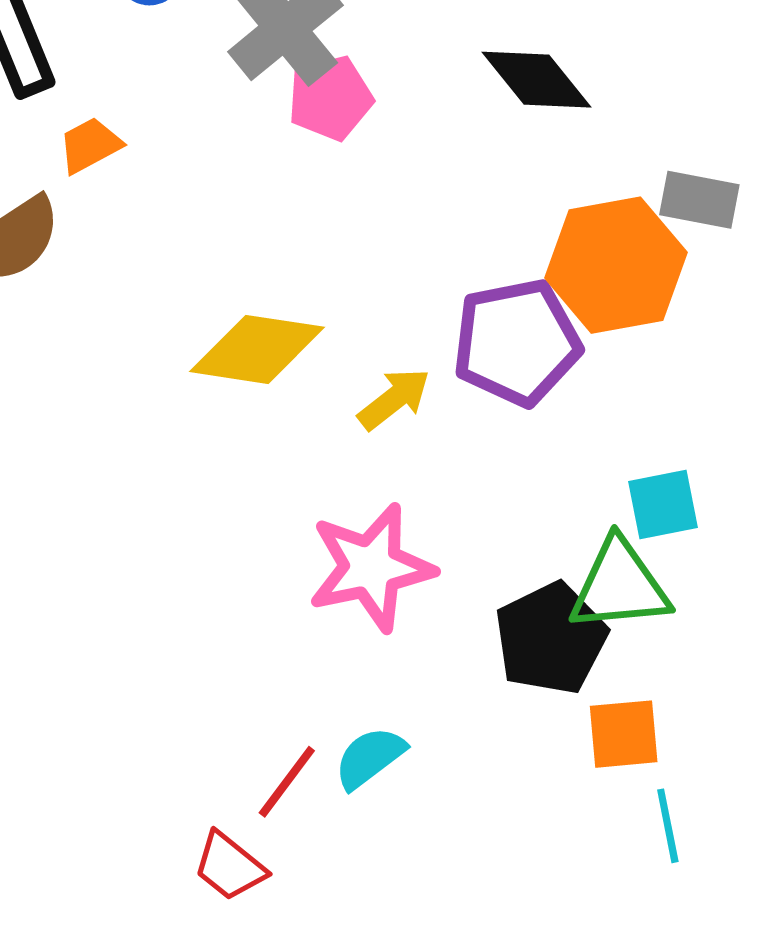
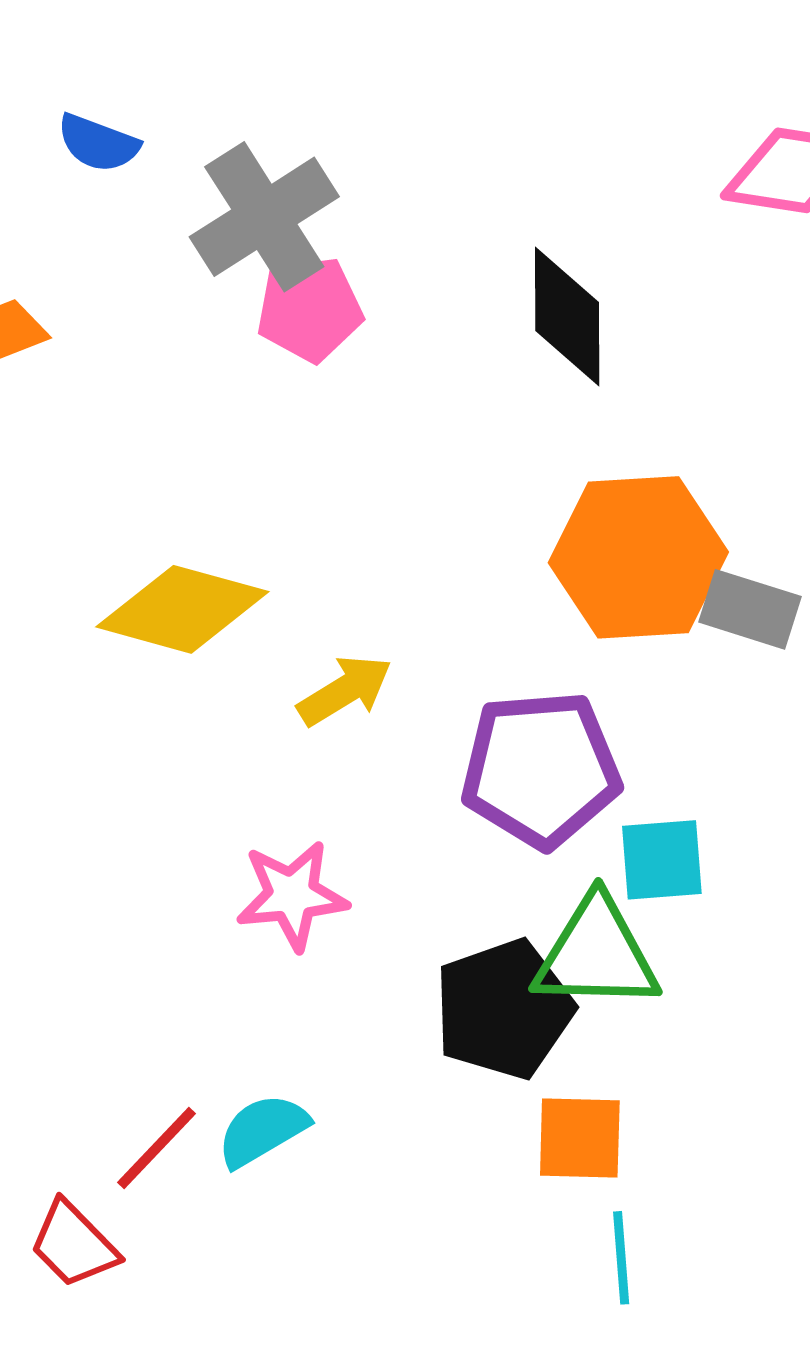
black diamond: (536, 80) -> (567, 316), turned 32
gray rectangle: (699, 200) -> (750, 609), moved
purple pentagon: (517, 342) -> (541, 769), moved
pink star: (371, 567) -> (292, 895), size x0.7

